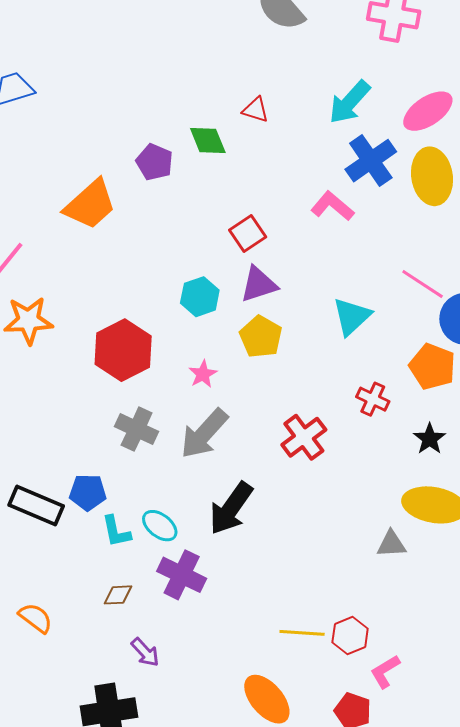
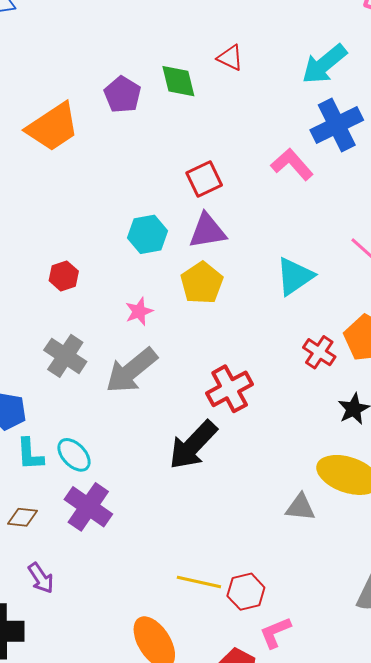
red hexagon: (123, 350) -> (64, 276), size x0.5
red cross: (373, 399) -> (319, 352), moved
black arrow: (231, 508) -> (193, 445), moved

